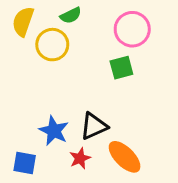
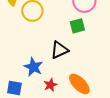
black triangle: (94, 126) -> (59, 50), moved

